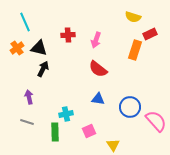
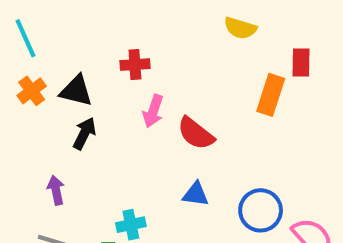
yellow semicircle: (133, 17) -> (240, 28), moved
cyan line: (25, 22) -> (26, 38), moved
red rectangle: (150, 34) -> (301, 63), turned -64
pink arrow: (96, 40) -> (153, 111), moved

